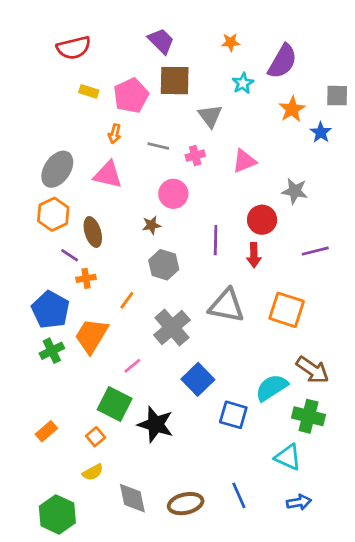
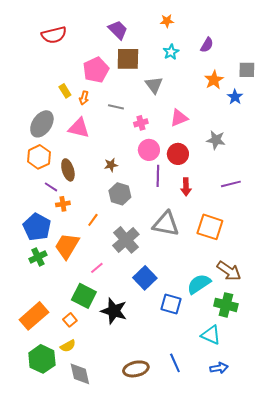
orange star: (231, 42) -> (167, 21), moved
purple semicircle: (282, 61) -> (207, 45), size x0.6
cyan star: (243, 83) -> (171, 52), moved
yellow rectangle: (89, 91) -> (65, 91), moved, turned 40
pink cross: (195, 156) -> (141, 123), moved
pink circle: (173, 194) -> (149, 150), moved
red circle: (262, 220) -> (178, 154), moved
orange rectangle: (46, 431) -> (34, 316), size x1.8
gray diamond: (132, 498) -> (80, 374), moved
green hexagon: (57, 514) -> (42, 359), moved

